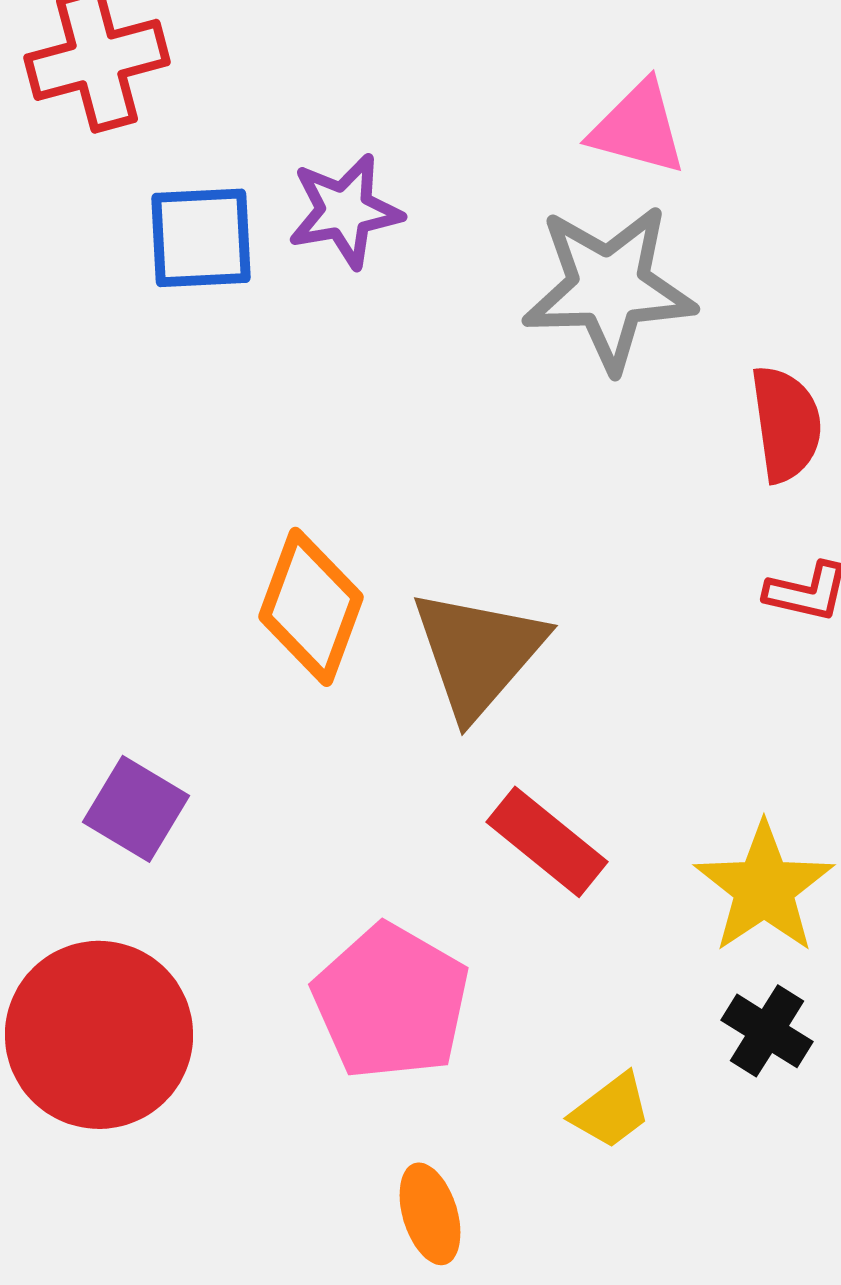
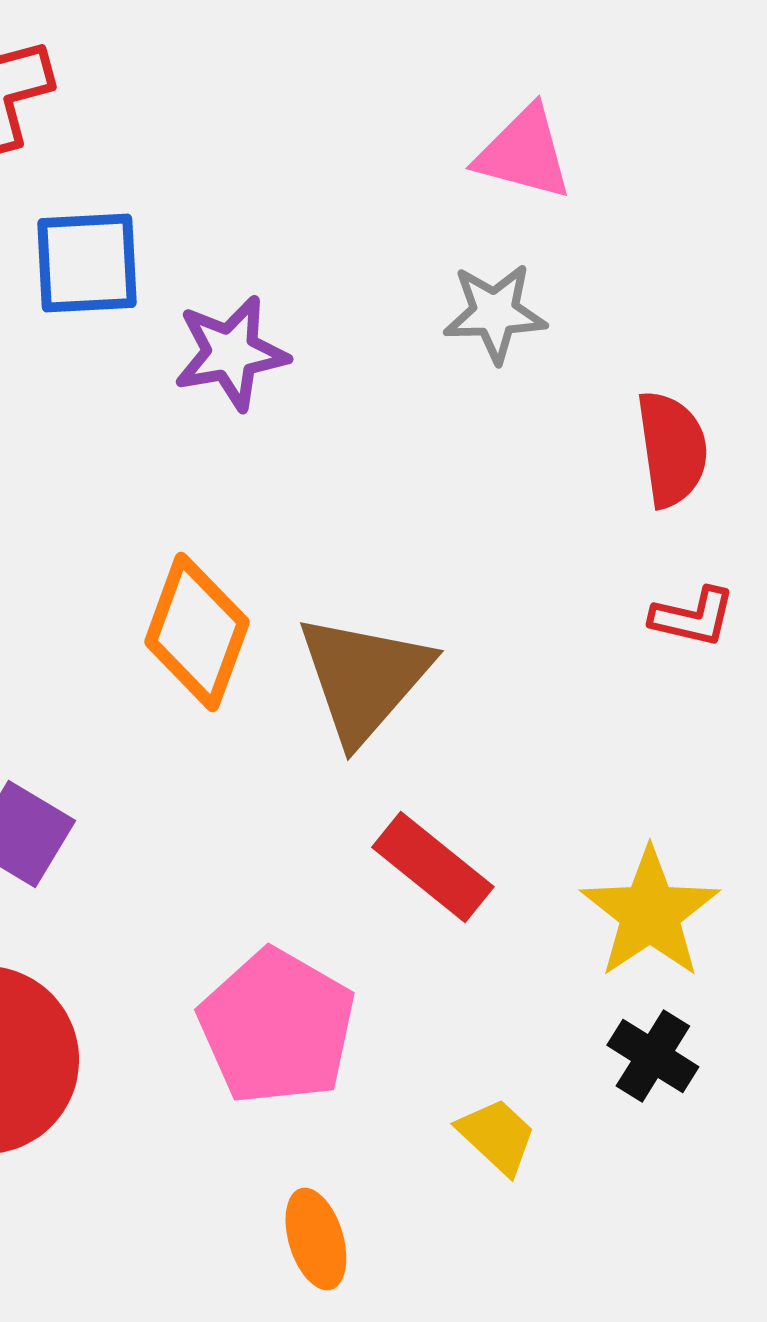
purple star: (345, 211) -> (231, 353), moved
gray star: (609, 288) -> (495, 313), size x0.6
yellow trapezoid: (611, 1111) -> (497, 1136), turned -100

